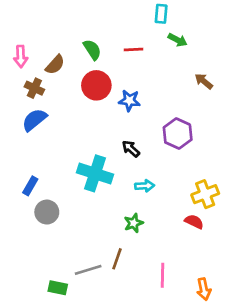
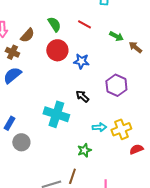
green arrow: (178, 40) -> (116, 36), moved
red line: (134, 50) -> (84, 24), turned 32
cyan arrow: (145, 186) -> (99, 127), moved
yellow cross: (205, 194) -> (121, 129), moved
red semicircle: (194, 222) -> (136, 149), moved, turned -48

